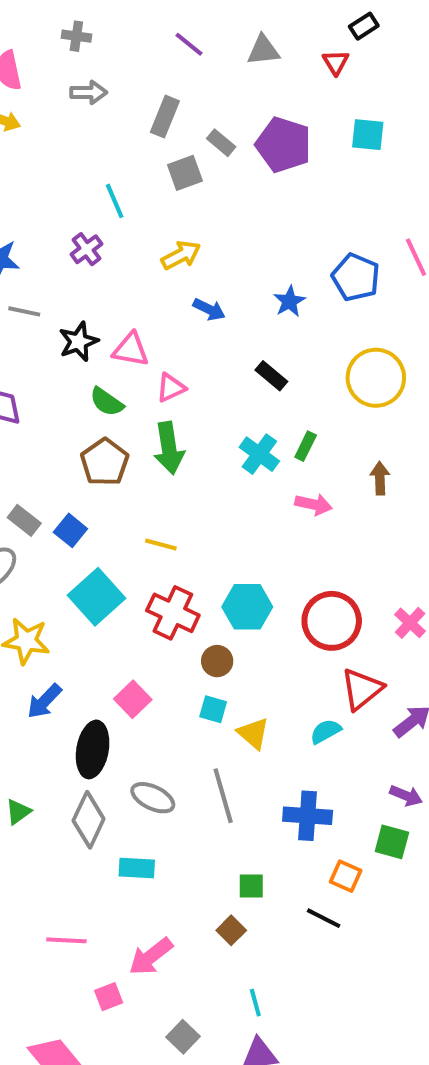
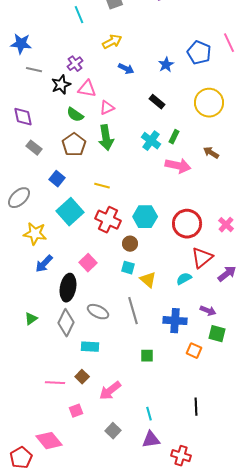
purple cross: (87, 249) -> (75, 64), moved
brown arrow: (380, 478) -> (211, 153), turned -56
pink arrow: (314, 504) -> (178, 166), size x1.4
gray rectangle: (24, 520) -> (34, 148), moved
purple arrow: (406, 796) -> (208, 311), moved
black line: (324, 918) -> (196, 407), moved, turned 60
brown square: (231, 930) -> (82, 377), moved
pink arrow: (151, 956) -> (110, 391), moved

